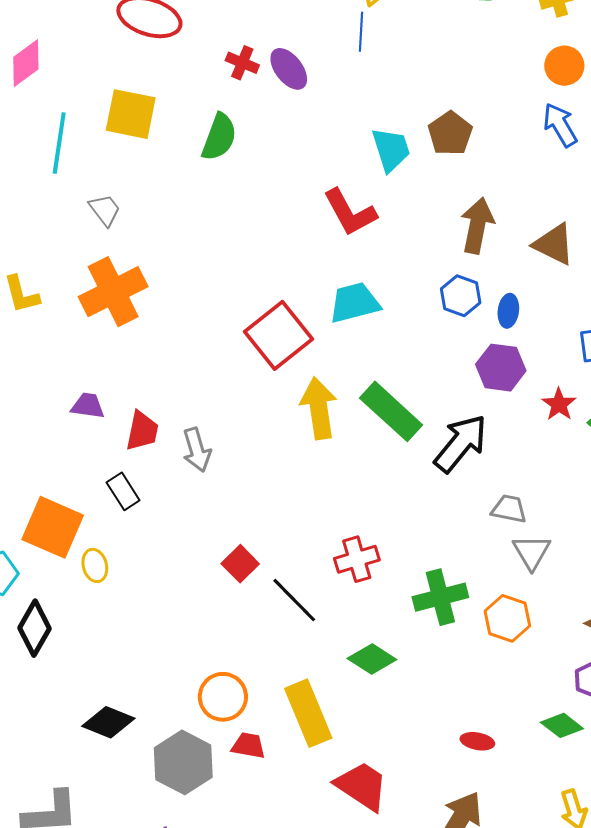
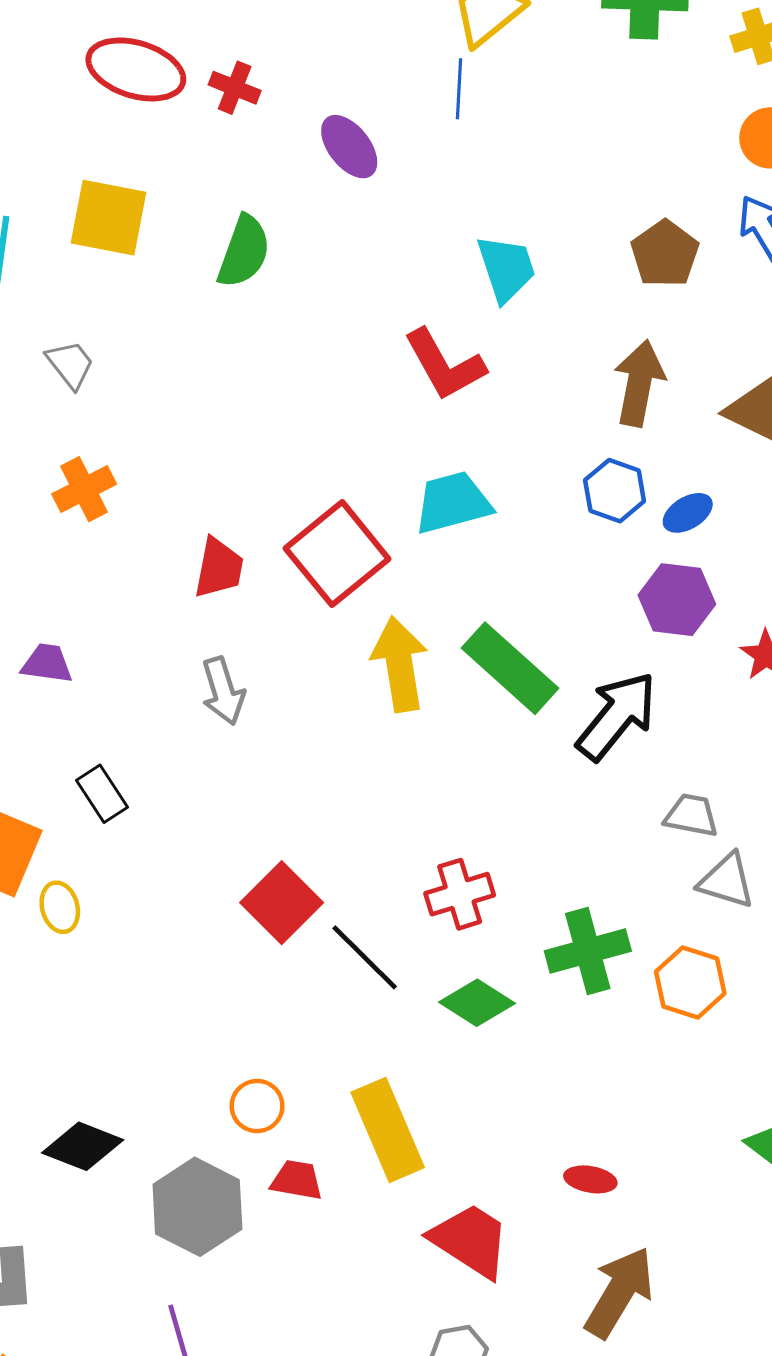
red cross: (242, 63) -> (235, 88), moved
brown pentagon: (450, 133) -> (665, 254), moved
orange cross: (113, 292) -> (84, 489), size x0.6
blue ellipse: (508, 311) -> (688, 513), turned 52
red trapezoid: (142, 431) -> (219, 568), moved
gray arrow: (197, 450) -> (223, 691), moved
gray triangle: (532, 552) -> (727, 881), turned -42
red square: (240, 564) -> (282, 903), size x1.4
green diamond: (372, 659) -> (477, 1003), moved
orange circle: (223, 697) -> (257, 1106), size x0.7
red ellipse: (477, 741) -> (590, 1179), moved

